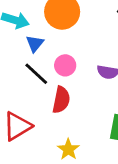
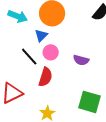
blue triangle: (35, 44) -> (41, 35), moved

